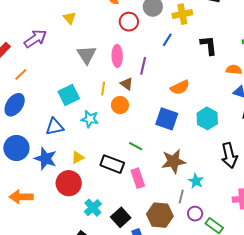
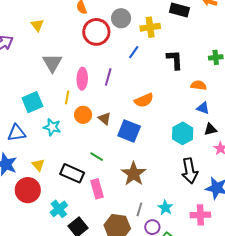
red circle: (129, 22) -> (96, 32), size x1.4
pink ellipse: (117, 56) -> (82, 79), moved
brown triangle: (127, 84) -> (105, 119), moved
cyan hexagon: (207, 118) -> (183, 133), moved
yellow triangle: (78, 157) -> (38, 165), turned -48
brown star: (174, 161) -> (134, 174), turned -30
cyan star: (196, 181) -> (165, 208), moved
cyan cross: (93, 208) -> (59, 209), moved

